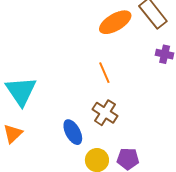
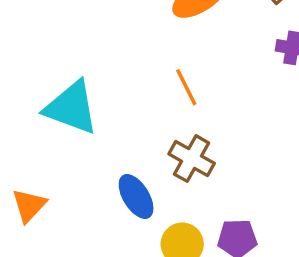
cyan triangle: (21, 91) -> (71, 108), moved, turned -32

